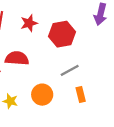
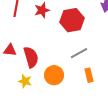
red semicircle: (17, 58) -> (31, 57), moved, turned 70

